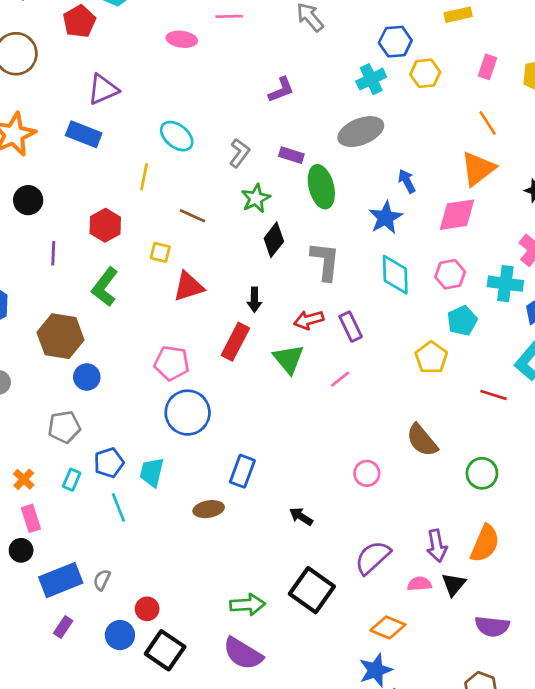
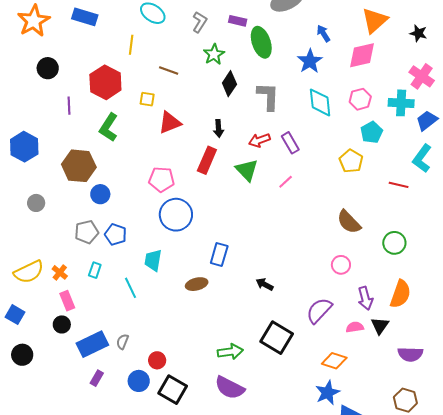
red hexagon: (105, 225) -> (105, 82), size x1.4
blue pentagon: (109, 463) -> (116, 235), moved, turned -30
pink circle: (367, 473) -> (341, 265), moved

